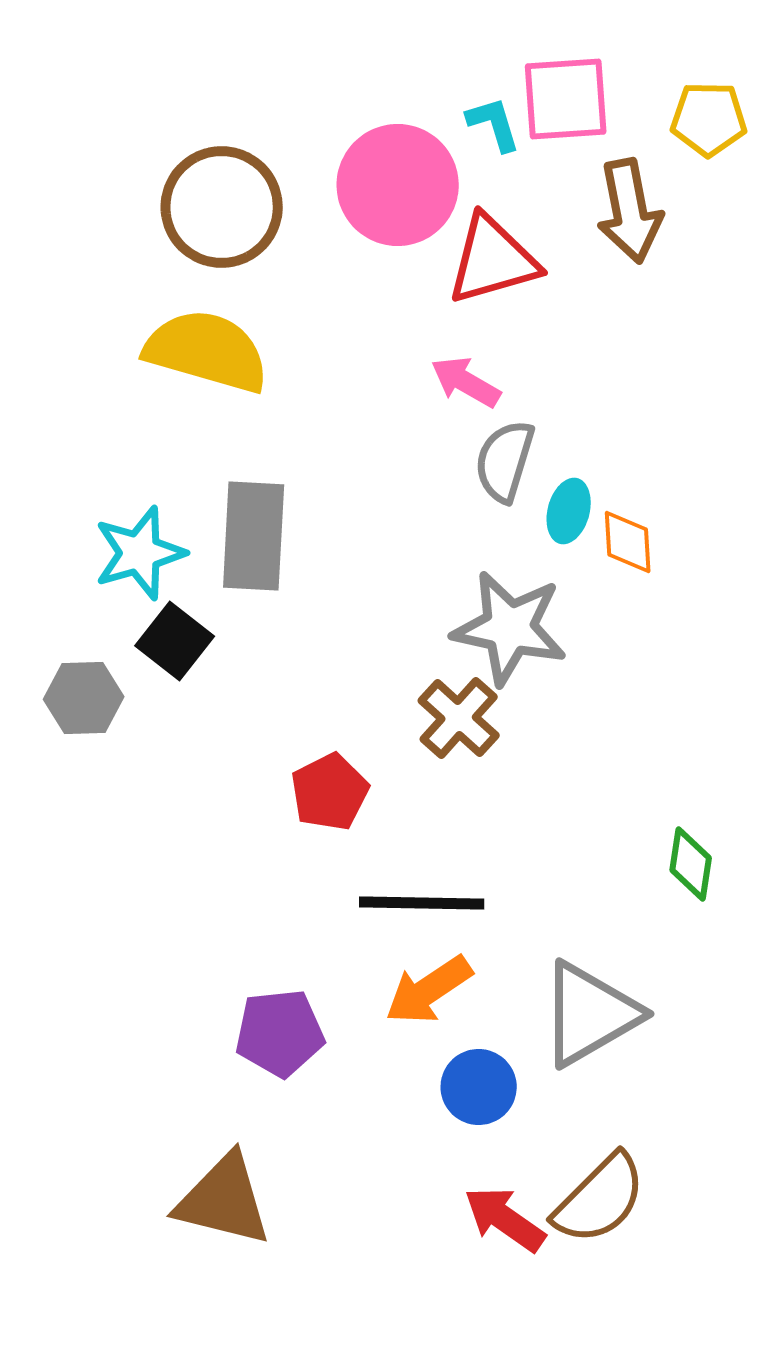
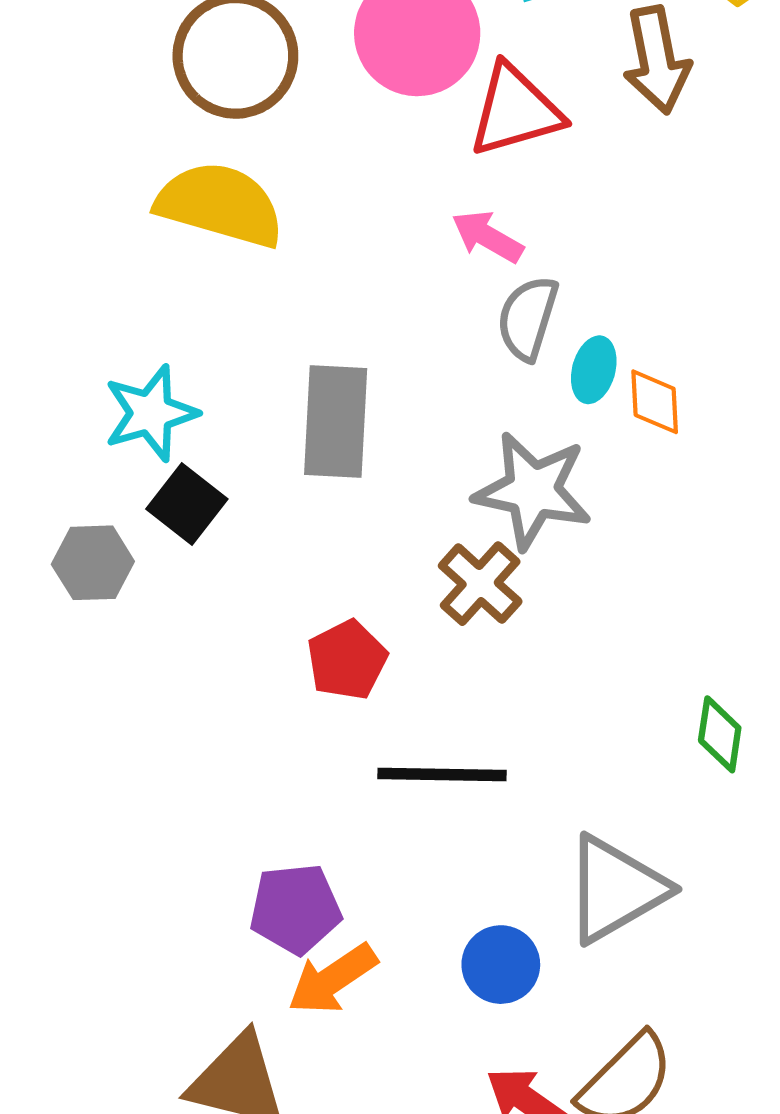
gray rectangle: (254, 536) -> (336, 421), moved
orange arrow: (429, 990) -> (332, 979), moved

